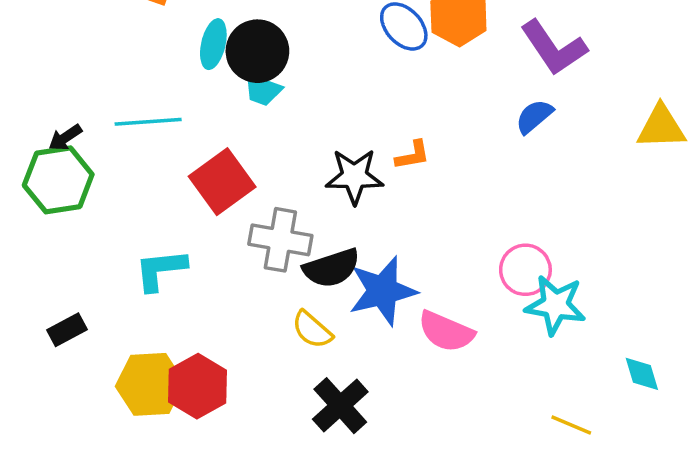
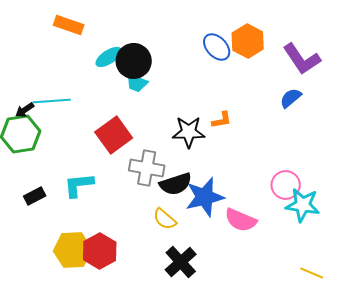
cyan ellipse: (213, 44) -> (109, 57), turned 44
cyan line: (148, 122) -> (52, 101), moved
black rectangle: (67, 330) -> (35, 196), moved

